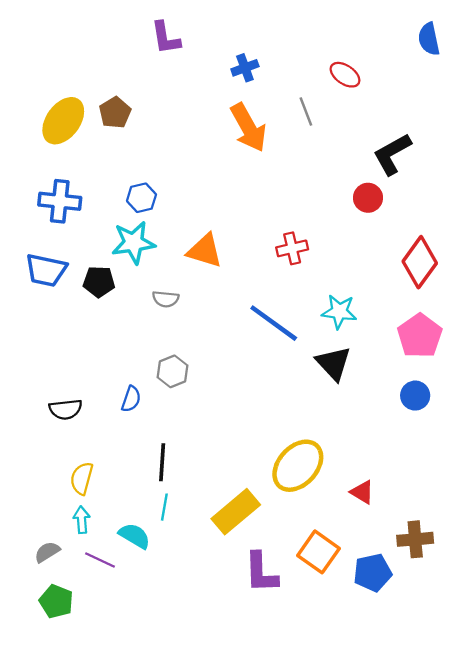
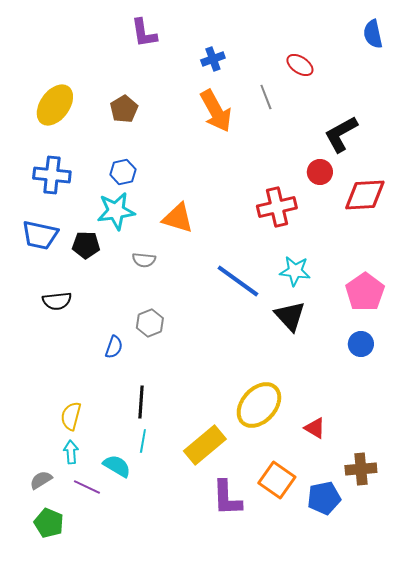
brown pentagon: (115, 113) -> (124, 109), moved
red cross: (292, 248) -> (277, 207), moved, size x1.4
red diamond: (420, 262) -> (365, 195), moved, turned 51
black semicircle: (66, 409) -> (57, 301), moved

